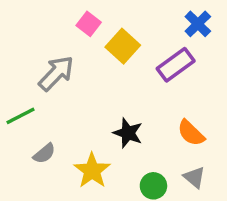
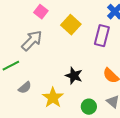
pink square: (89, 24) -> (41, 12), moved
purple rectangle: (176, 65) -> (102, 36), turned -40

